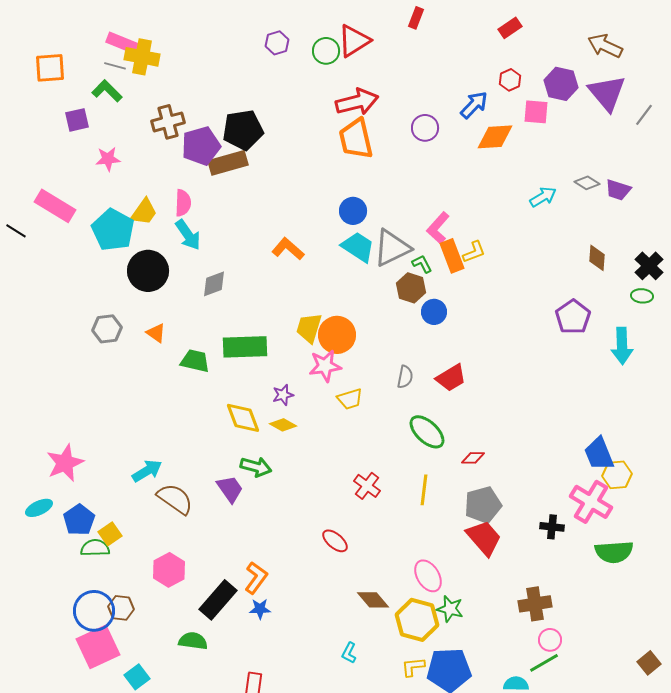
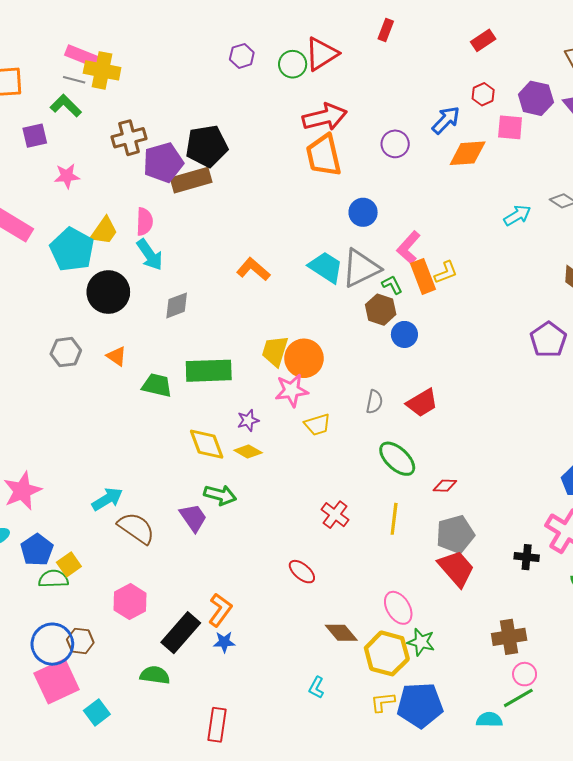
blue circle: (353, 211) -> (363, 212), moved

